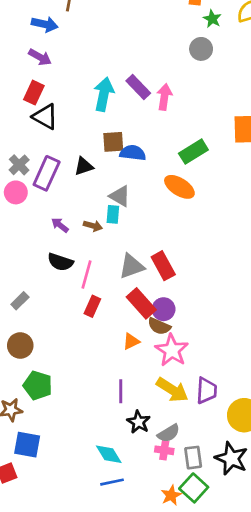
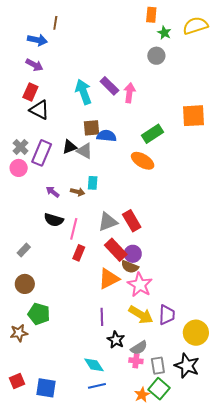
cyan arrow: (104, 94) -> (83, 92), turned -30
gray triangle: (120, 196) -> (85, 151), moved
orange triangle: (131, 341) -> (109, 279), size x1.6
blue square: (27, 445) -> (46, 388), moved

